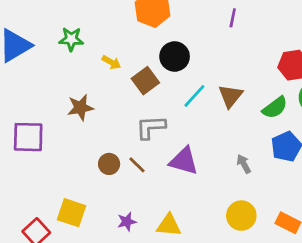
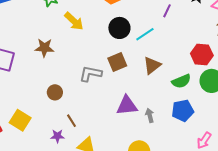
yellow arrow: (111, 62) -> (74, 21), size x1.5
brown square: (145, 81) -> (117, 62), moved
cyan line: (194, 96) -> (145, 34), moved
purple triangle: (184, 161) -> (127, 106), moved, turned -35
brown line: (137, 165) -> (71, 121), moved

